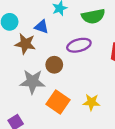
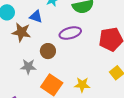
gray star: (32, 82) -> (28, 67), size x0.7

